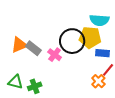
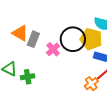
orange triangle: (19, 45) -> (20, 33), turned 42
gray rectangle: (33, 48) -> (33, 39), turned 63

